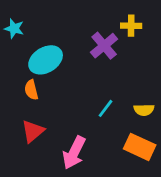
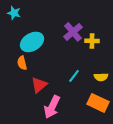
yellow cross: (131, 26) -> (92, 41), moved
cyan star: (14, 29) -> (14, 13), moved
red triangle: (33, 131) -> (39, 85), moved

